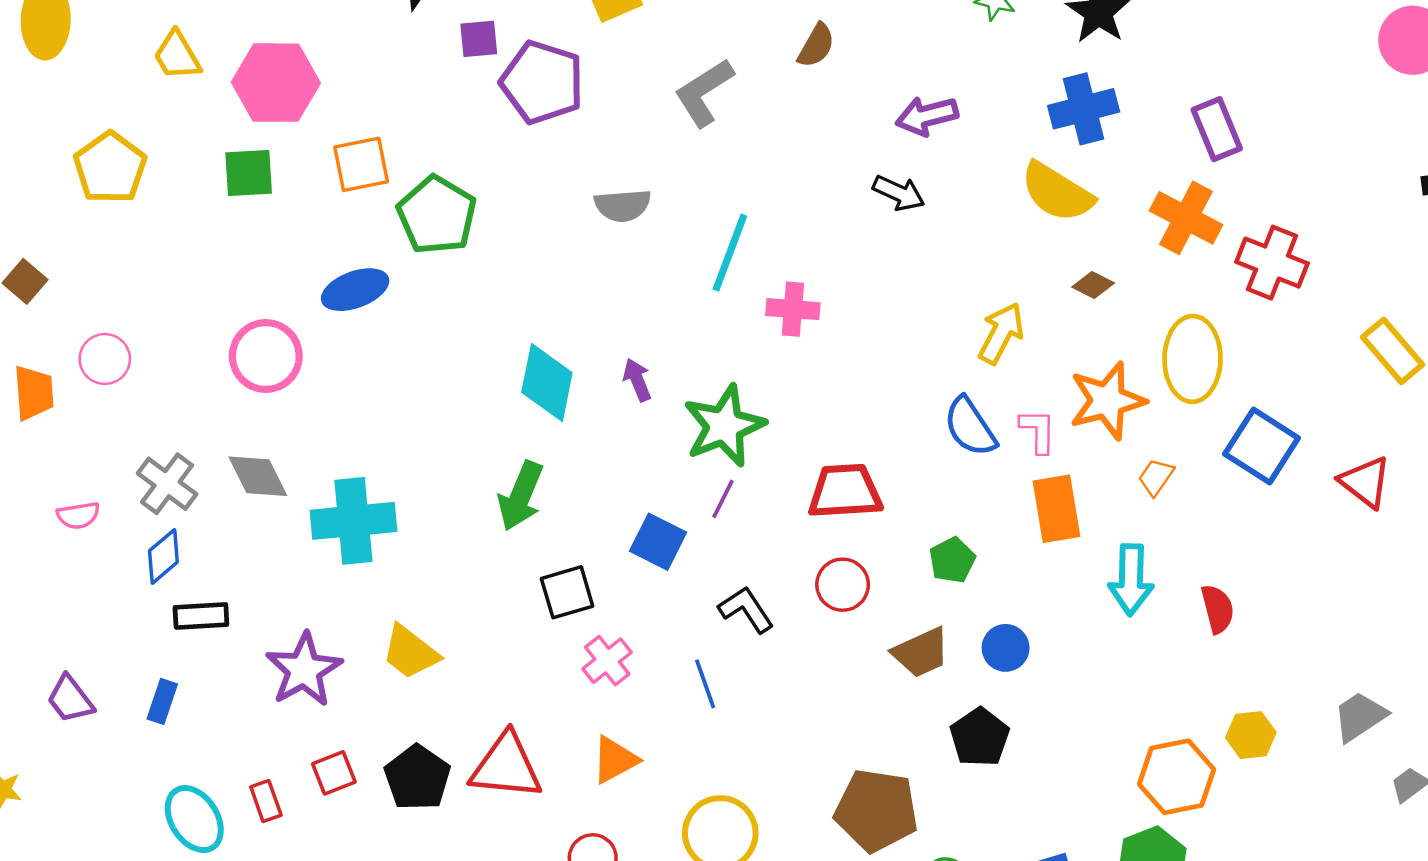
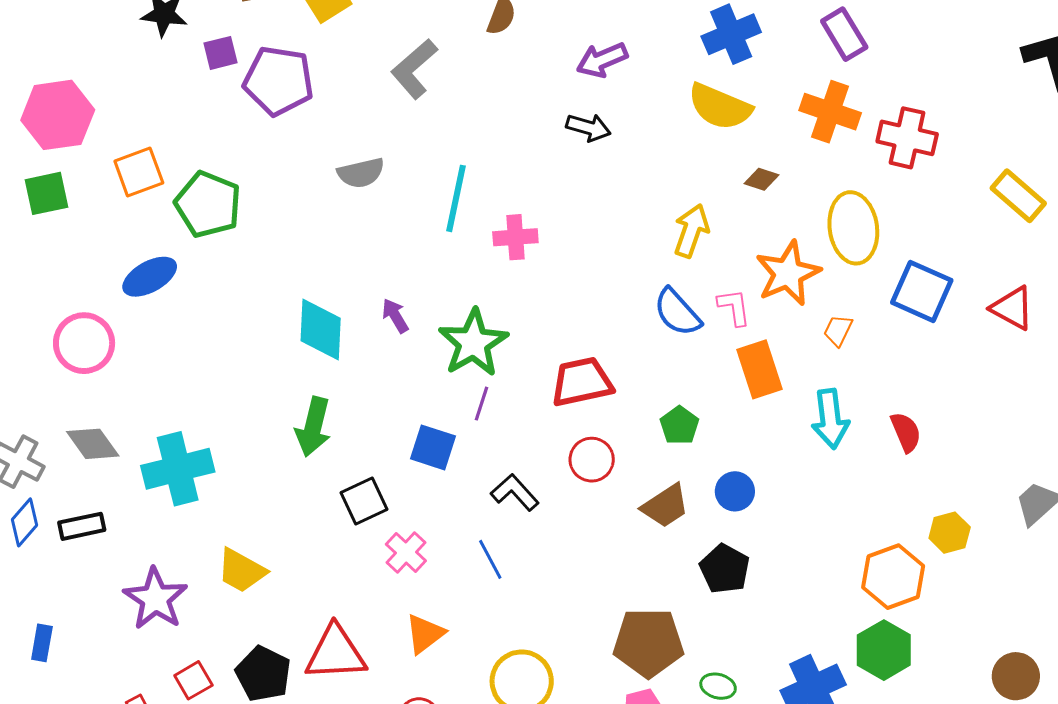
black rectangle: (201, 616) -> (82, 526), moved

